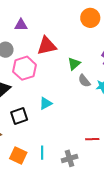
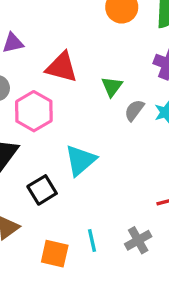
red triangle: (47, 46) -> (62, 67), turned 40
gray semicircle: (84, 81) -> (134, 110), turned 88
cyan triangle: (46, 103) -> (80, 160), size x1.5

